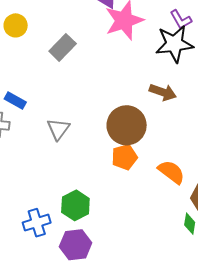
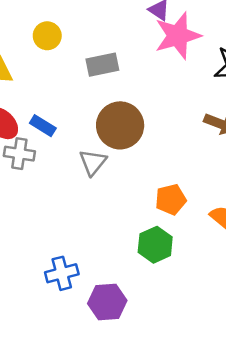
gray rectangle: (63, 47) -> (102, 65), turned 32
brown circle: (127, 125) -> (120, 125), moved
green hexagon: (75, 205) -> (155, 245), moved

